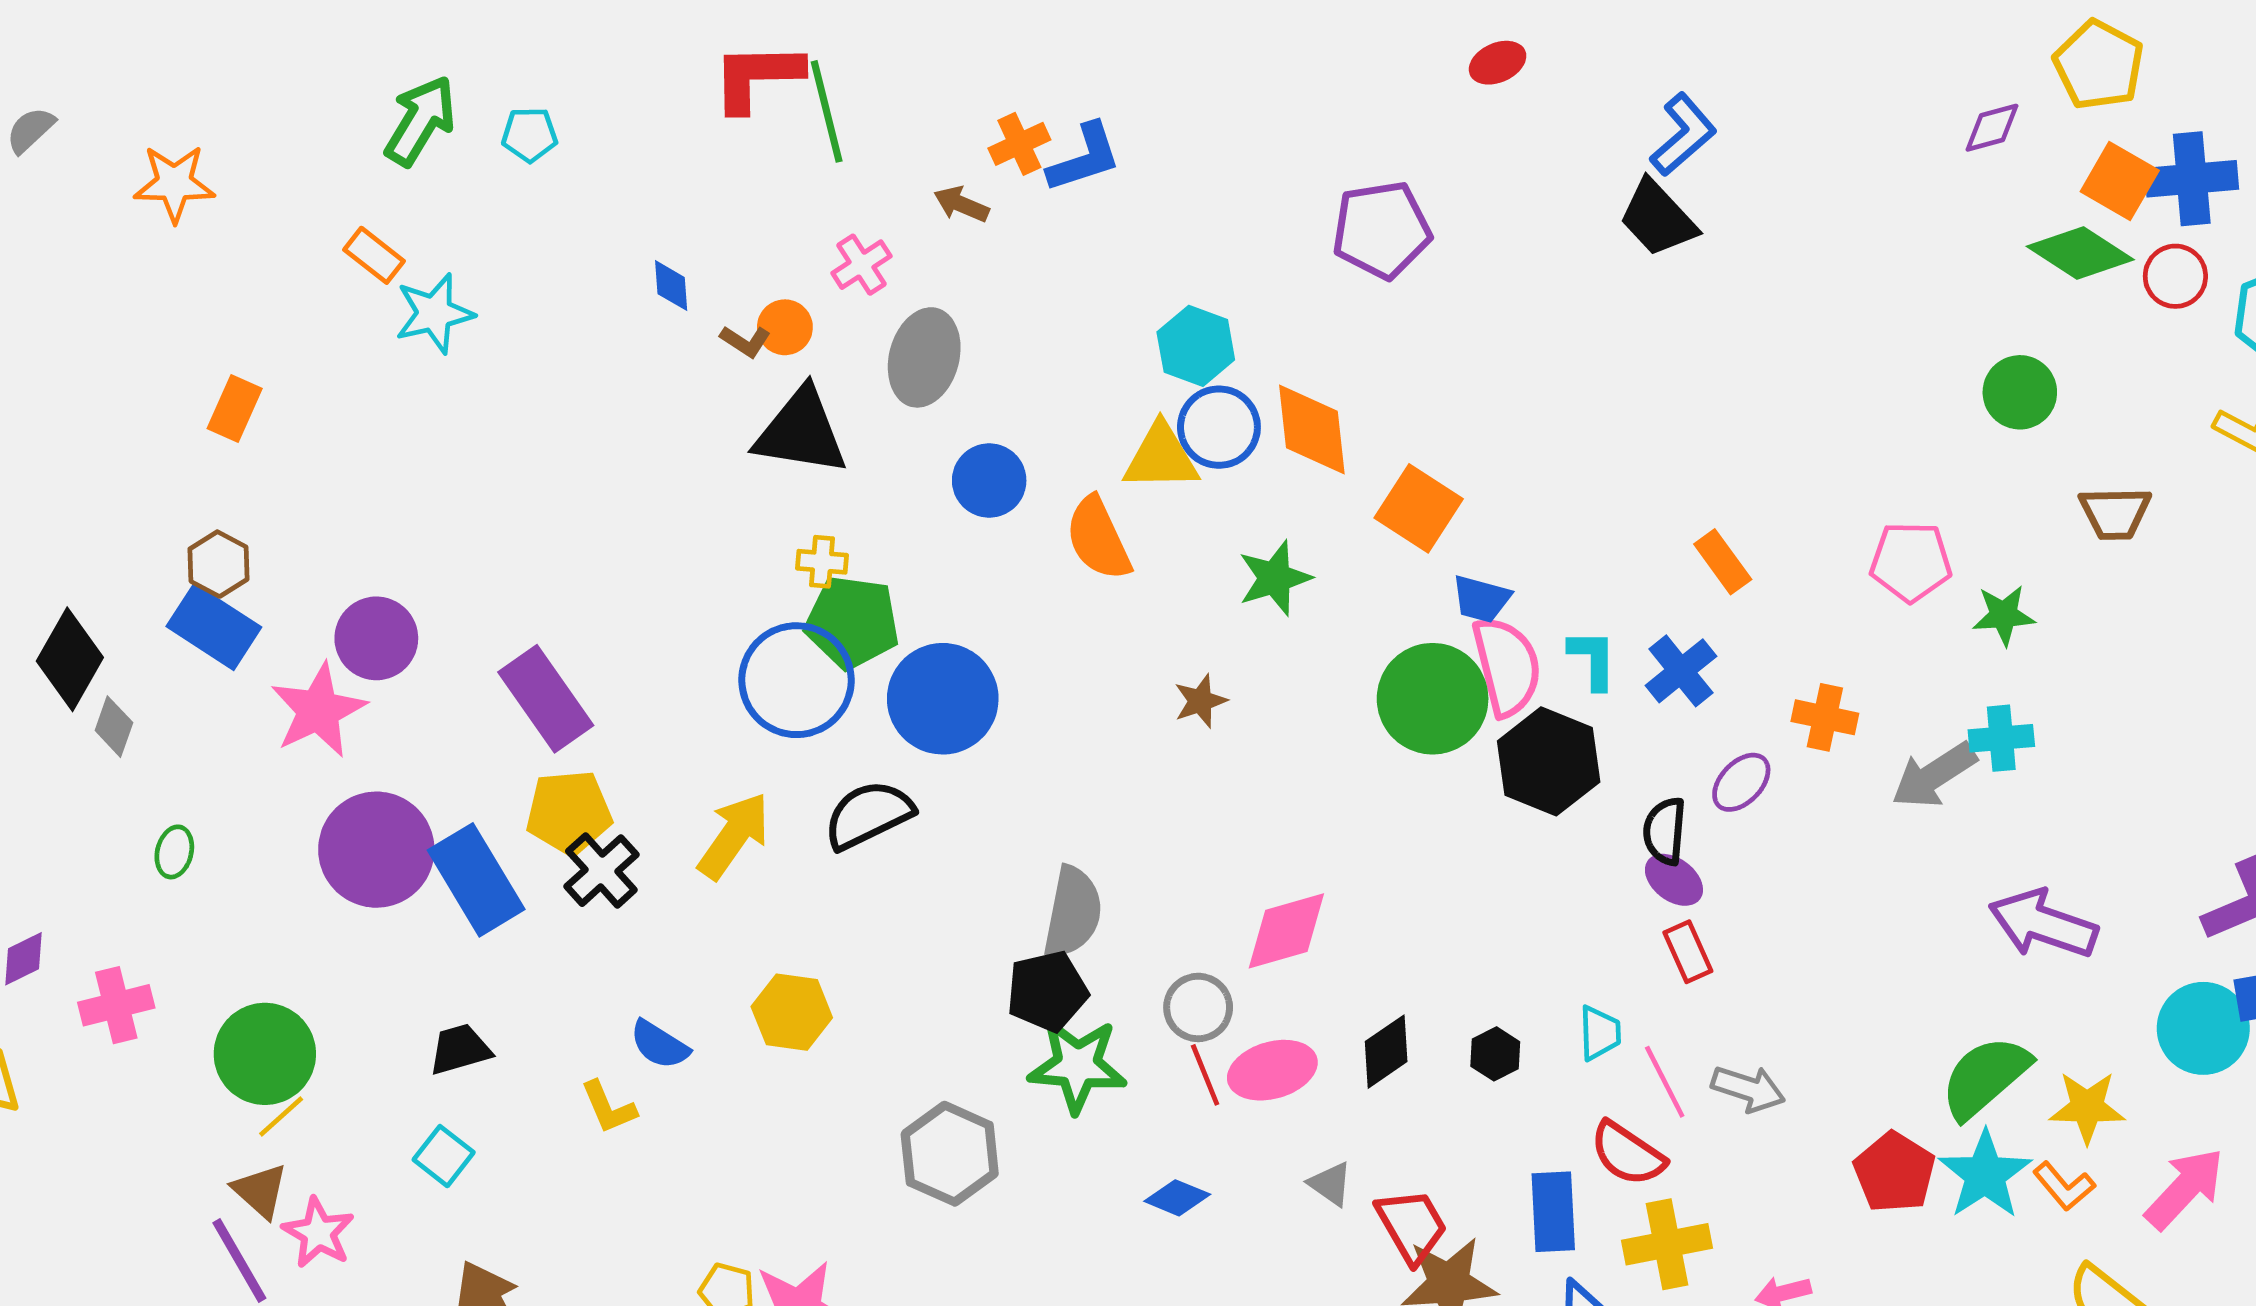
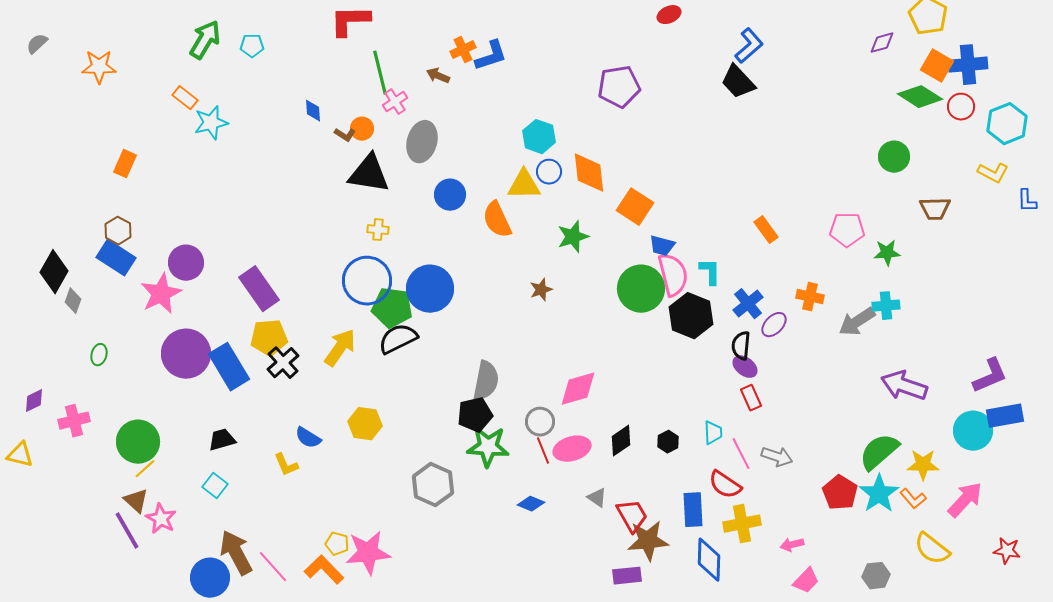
green line: (827, 111) -> (380, 73), moved
blue circle: (1219, 427) -> (549, 172), size x0.7
green pentagon: (852, 622) -> (392, 308), moved
blue cross: (1681, 671) -> (748, 304), moved

